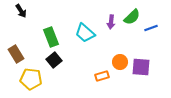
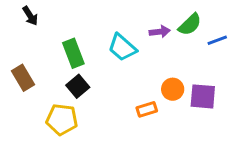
purple arrow: (111, 22) -> (160, 32), turned -104
yellow pentagon: (31, 79) -> (62, 119), moved

